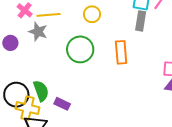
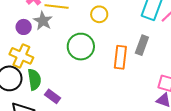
gray rectangle: (141, 21) -> (142, 45), moved
purple circle: (10, 43) -> (24, 27), moved
yellow cross: (27, 108) -> (21, 56), moved

